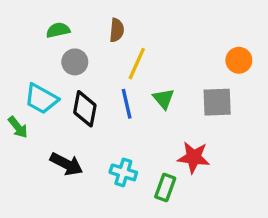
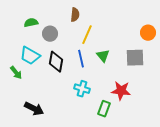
green semicircle: (58, 30) -> (31, 23), moved
black arrow: (66, 164) -> (34, 109), moved
cyan cross: (123, 172) -> (82, 89), moved

